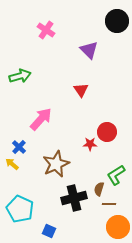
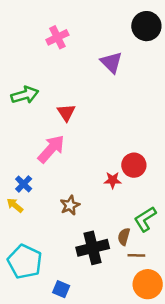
pink cross: (46, 30) -> (57, 37), turned 30
red triangle: (81, 90) -> (66, 113), moved
brown star: (56, 164) -> (70, 205), size x0.6

